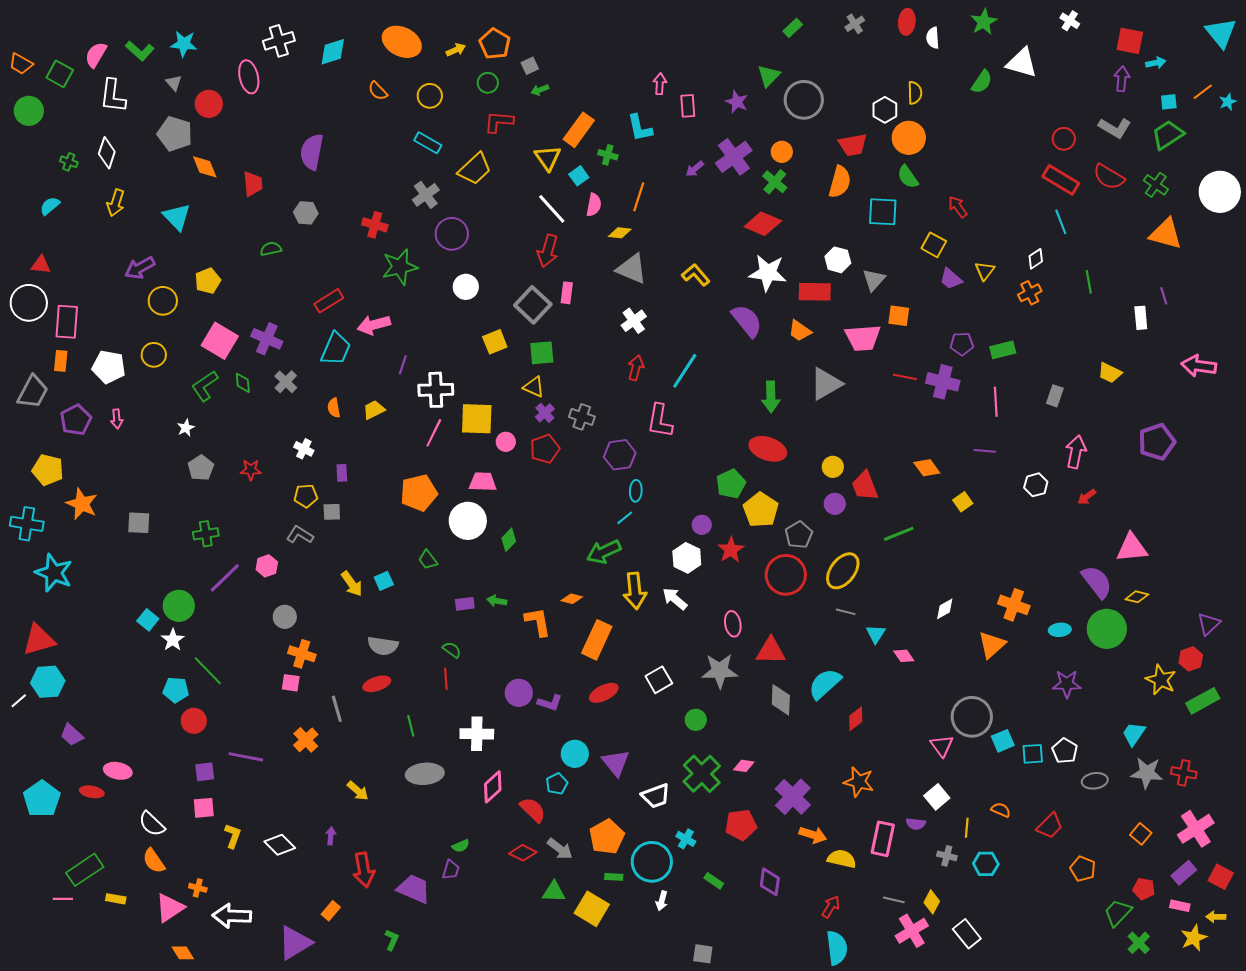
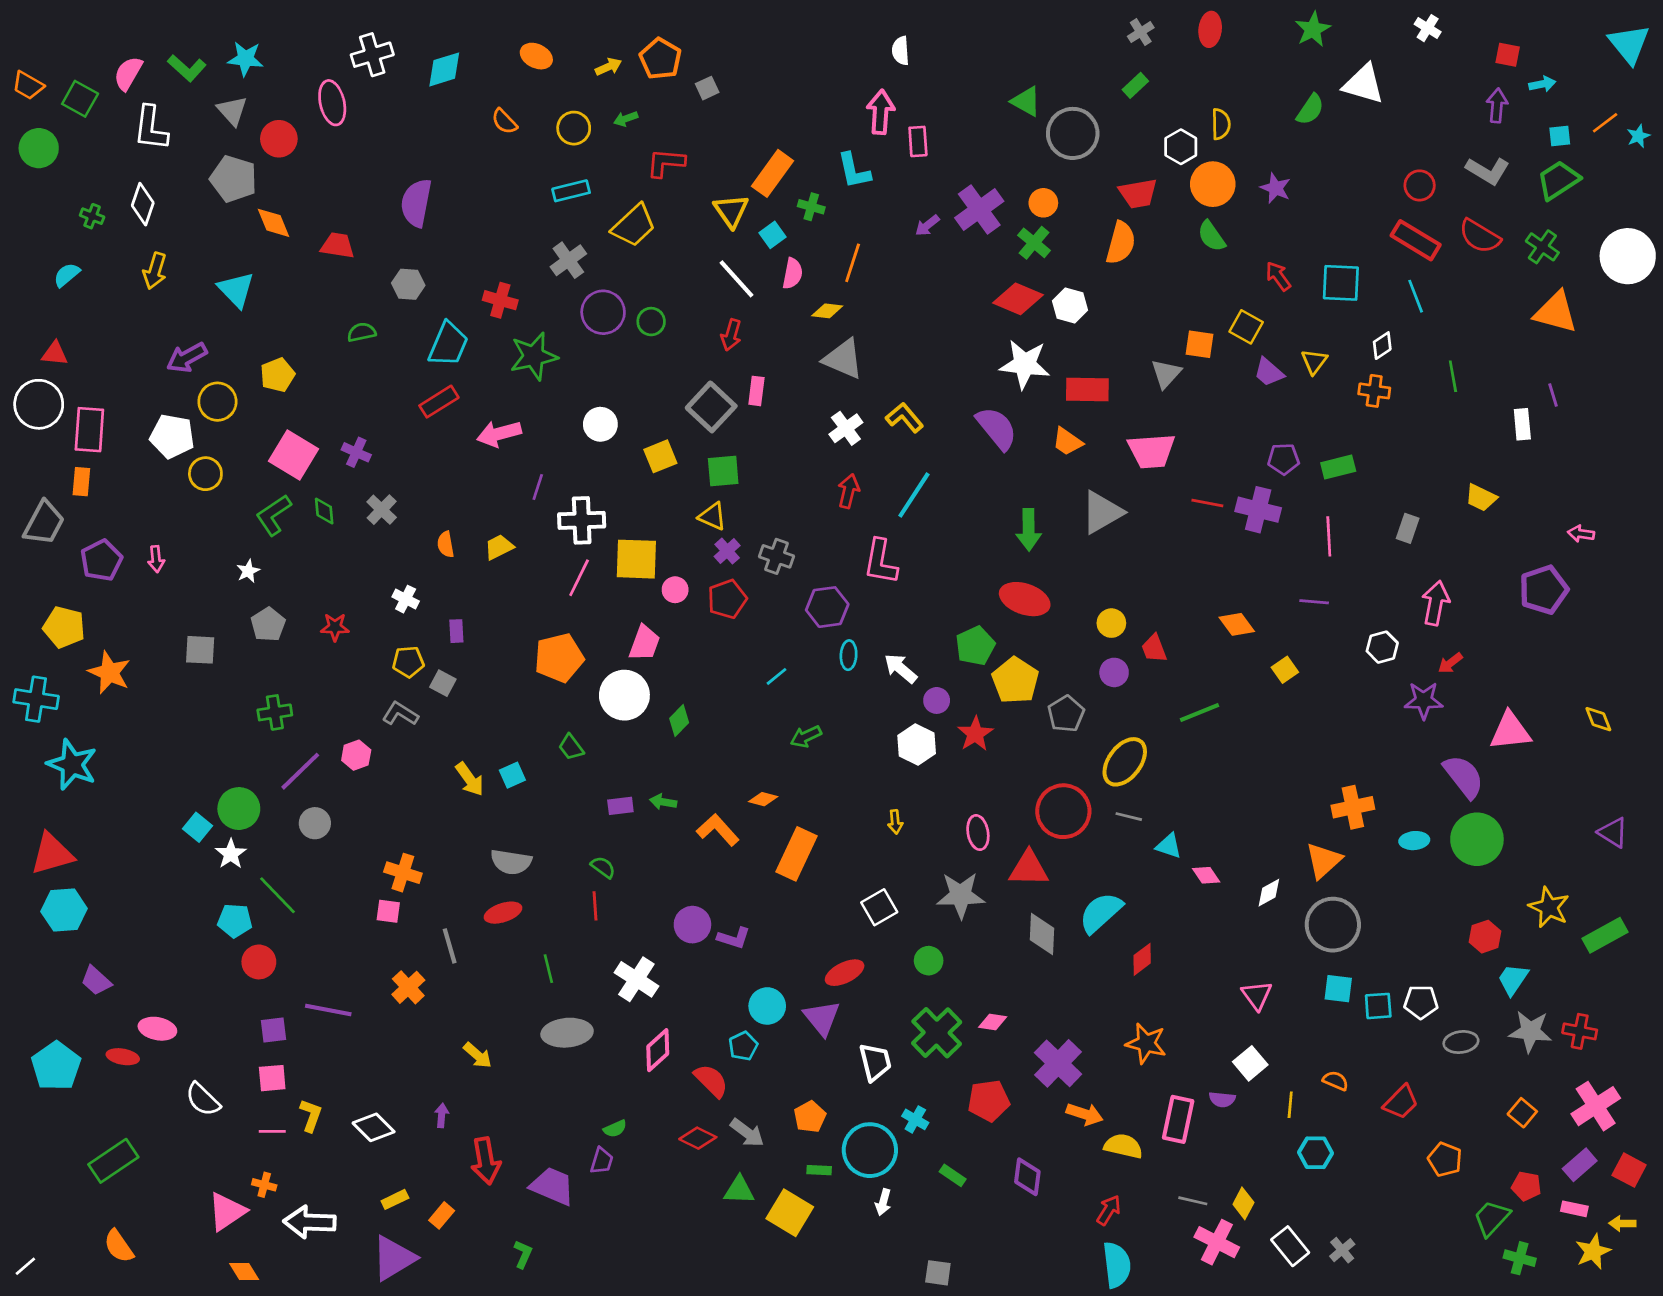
green rectangle: (793, 28) -> (1135, 85), moved
white semicircle: (933, 38) -> (901, 51), moved
red square: (1130, 41) -> (1508, 55), size x0.7
orange ellipse: (402, 42) -> (536, 56), size x0.6
green triangle: (769, 76) -> (1026, 101), turned -45
gray triangle: (174, 83) -> (232, 111), size x1.4
green circle: (488, 83) -> (651, 322), moved
pink arrow: (660, 84) -> (881, 112), size x1.5
green arrow: (540, 90) -> (626, 119), moved
purple star: (737, 102) -> (1275, 188), moved
cyan rectangle: (428, 143) -> (571, 191), turned -44
red trapezoid: (253, 184) -> (338, 245), turned -76
cyan square: (883, 212) -> (1341, 283), moved
red arrow: (548, 251) -> (731, 335), size x0.7
white hexagon: (838, 260) -> (1070, 306), moved
yellow L-shape: (696, 275) -> (905, 418), moved
white circle: (466, 287) -> (600, 424), moved
orange cross: (1030, 293) -> (1374, 391), turned 35
orange square: (899, 316) -> (1199, 344), moved
purple cross: (267, 339) -> (356, 452), size x0.7
cyan trapezoid: (336, 349) -> (448, 344), moved
pink arrow: (1199, 366) -> (1581, 534), moved, size x0.6
white pentagon: (109, 367) -> (172, 436), moved
pink trapezoid: (483, 482) -> (644, 643), turned 108
red trapezoid: (865, 486) -> (1154, 648), size x0.7
gray square: (332, 512) -> (443, 683), turned 30
cyan line: (625, 518) -> (777, 676), moved
gray square: (139, 523) -> (200, 650), moved
green arrow: (604, 552) -> (806, 736), size x0.7
red circle: (786, 575) -> (1063, 811), moved
yellow arrow: (635, 591) -> (895, 822), moved, size x0.5
yellow diamond: (1137, 597) -> (1598, 719), moved, turned 55
white arrow: (675, 599) -> (901, 668), moved
orange cross: (1014, 605) -> (1353, 807), turned -32
white diamond: (945, 609) -> (1269, 893), moved
gray circle: (285, 617) -> (315, 823), moved
orange L-shape: (538, 622) -> (718, 830), turned -32
purple triangle: (1209, 624) -> (1613, 833), turned -45
cyan triangle: (876, 634) -> (1169, 846), turned -45
red hexagon: (1191, 659) -> (1485, 937), moved
purple star: (1067, 684) -> (1424, 700), moved
red ellipse: (604, 693) -> (845, 973), moved
white line: (19, 701) -> (25, 1266), moved
gray circle: (972, 717) -> (1333, 925), moved
white cross: (477, 734) -> (636, 979), turned 32
cyan square: (1003, 741) -> (1338, 989), turned 30
white pentagon: (1065, 751) -> (1421, 1002), turned -30
white trapezoid: (656, 796) -> (875, 1062), turned -84
orange pentagon: (607, 837) -> (810, 1117), size x0.7
gray cross: (947, 856) -> (1342, 1250), moved, turned 36
orange semicircle: (154, 861) -> (119, 1246), moved
pink line: (63, 899) -> (272, 1131), moved
yellow rectangle: (116, 899) -> (395, 1199), moved, turned -36
pink cross: (912, 931) -> (1217, 1242), turned -32
green cross: (1139, 943) -> (1520, 1258), turned -30

